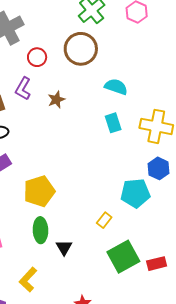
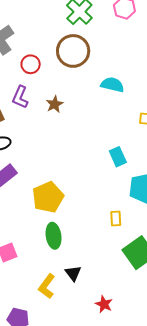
cyan rectangle: (113, 123) -> (118, 157), moved
yellow rectangle: (104, 220) -> (116, 219), turned -35
black triangle: (64, 247) -> (73, 273), moved

